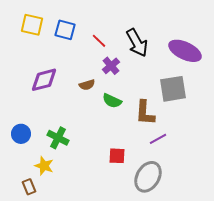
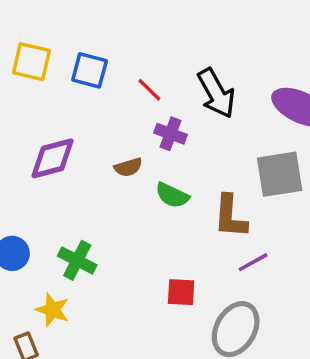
purple cross: (111, 66) -> (170, 134), turned -30

